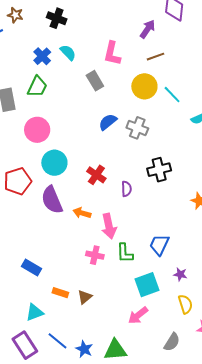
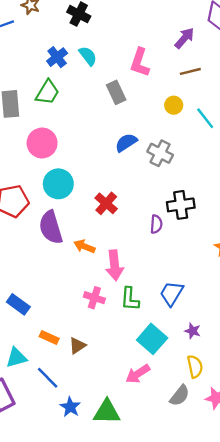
yellow circle: (144, 86) -> (174, 105), size x0.6
purple semicircle: (126, 189) -> (156, 224), moved
cyan square: (147, 285) -> (152, 339), turned -35
blue line: (58, 341) -> (48, 378), moved
gray semicircle: (172, 342) -> (180, 396), moved

